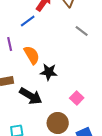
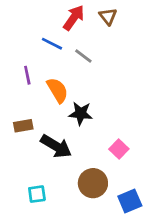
blue line: (28, 21) -> (52, 44), turned 63
gray line: (82, 31) -> (83, 56), moved

